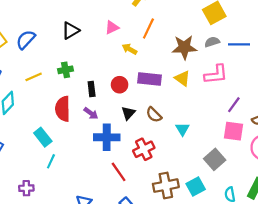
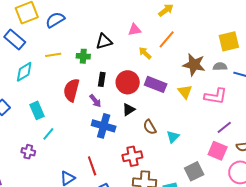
black triangle: (71, 31) -> (104, 41), moved
red circle: (120, 85) -> (128, 82), size x1.5
brown semicircle: (154, 115) -> (150, 127), moved
cyan rectangle: (43, 137) -> (37, 110), moved
red cross: (144, 149) -> (132, 156), moved
red line: (119, 172) -> (92, 166), moved
purple cross: (26, 188) -> (28, 152), moved

